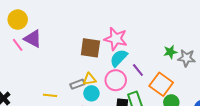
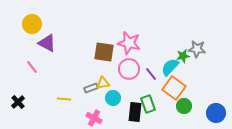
pink line: (18, 45) -> (32, 67), moved
cyan semicircle: (119, 58) -> (170, 67), moved
gray star: (186, 58) -> (197, 49), moved
pink circle: (116, 80) -> (129, 69), moved
cyan circle: (91, 93) -> (113, 98), moved

